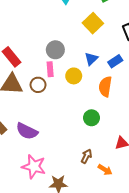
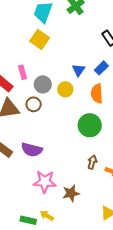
yellow square: (93, 23) -> (40, 40), moved
gray circle: (55, 50) -> (43, 84), moved
pink rectangle: (50, 69) -> (23, 72), moved
green circle: (91, 118) -> (90, 125), size x1.5

